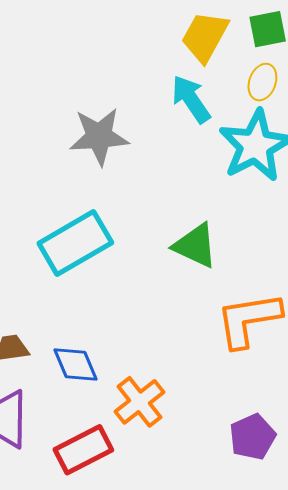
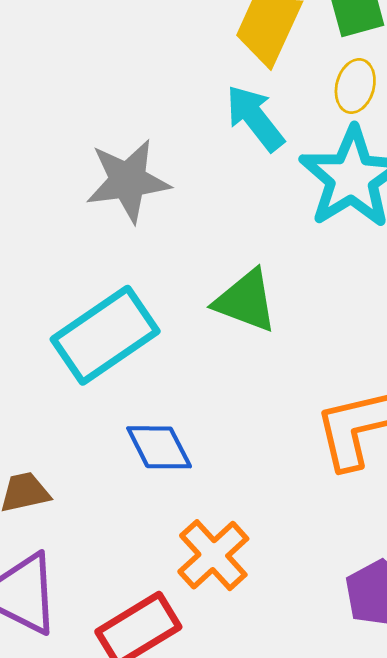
green triangle: (195, 246) -> (246, 301), moved
blue diamond: (76, 365) -> (159, 447), moved

